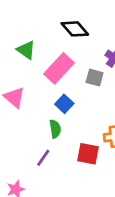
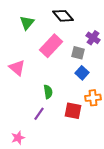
green triangle: (26, 50) -> (27, 23), moved, turned 35
blue square: (64, 104) -> (82, 73), moved

